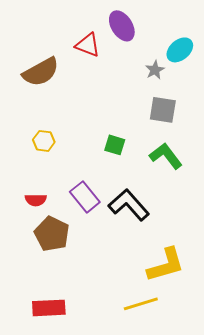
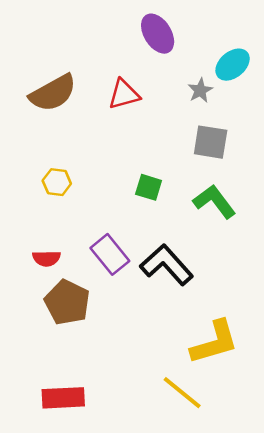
red triangle: (88, 45) -> (124, 94), moved, turned -36
yellow line: (141, 304) -> (182, 393), turned 56

